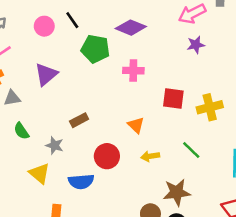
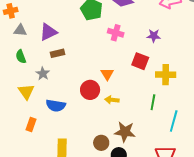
purple star: (196, 45) -> (154, 36), moved
purple triangle: (46, 74) -> (48, 32), moved
brown rectangle: (79, 120) -> (58, 53), moved
green line: (191, 150) -> (153, 102), moved, turned 42
red circle: (107, 156) -> (90, 90), moved

